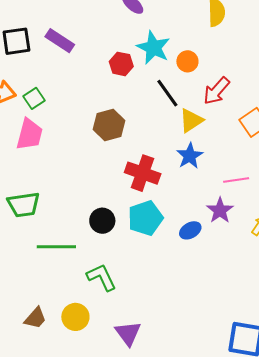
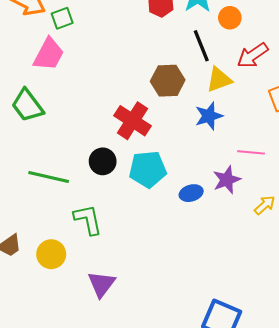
brown hexagon: (109, 125) -> (168, 81), moved
red cross: (143, 173) -> (133, 121), moved
green trapezoid: (24, 205) -> (27, 105), moved, turned 48

